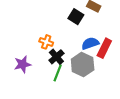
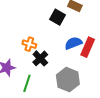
gray hexagon: (83, 64) -> (68, 80), moved
green line: (58, 73) -> (27, 83), moved

